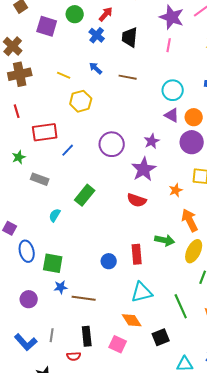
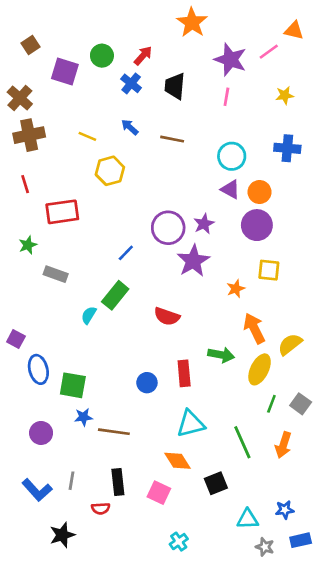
purple circle: (112, 144) -> (168, 228), moved
blue line: (68, 150) -> (126, 253), moved
red semicircle: (137, 200) -> (167, 316), moved
cyan semicircle: (55, 215) -> (89, 315), moved

